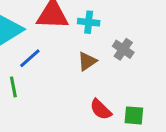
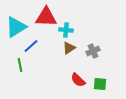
cyan cross: (89, 22) -> (66, 30), moved
gray cross: (123, 49) -> (93, 51), moved, turned 32

